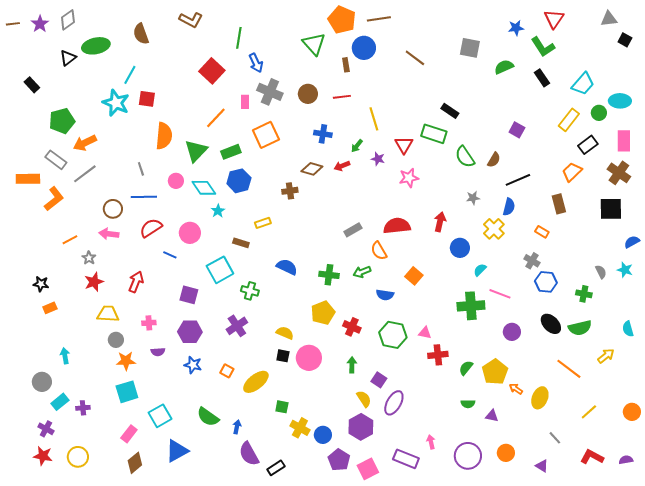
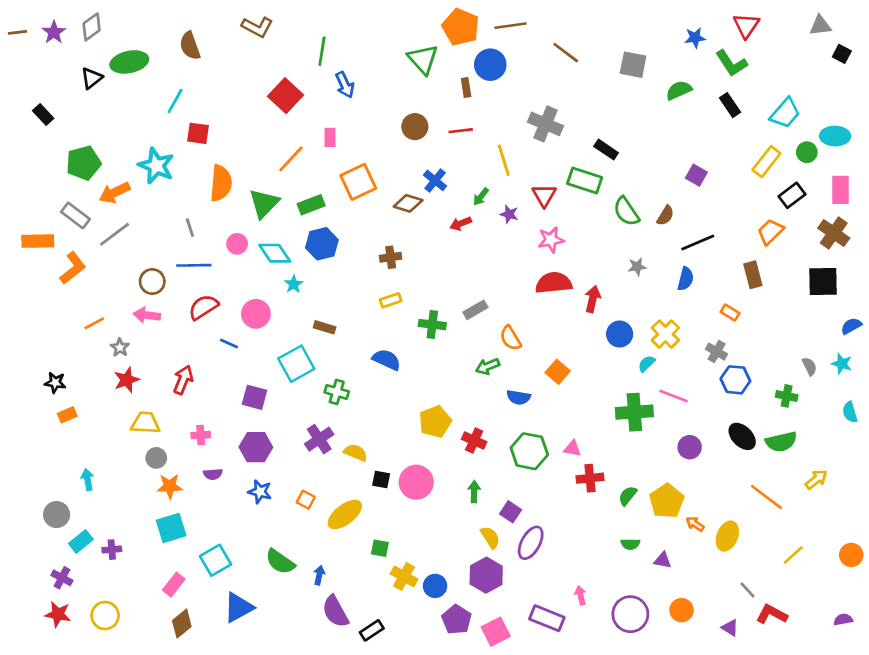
brown line: (415, 58) -> (566, 53), moved
gray cross: (270, 92) -> (545, 124), moved
cyan star: (116, 103) -> (156, 166), moved
blue cross: (323, 134) -> (435, 180), turned 30
brown diamond: (312, 169) -> (408, 203), moved
yellow rectangle: (263, 223) -> (391, 300), moved
red semicircle: (397, 226) -> (554, 283), moved
yellow cross: (494, 229) -> (665, 334), moved
green cross: (329, 275) -> (432, 325), moved
cyan semicircle: (628, 329) -> (850, 412), moved
yellow semicircle: (285, 333) -> (356, 453), moved
red L-shape: (592, 457) -> (772, 614), moved

